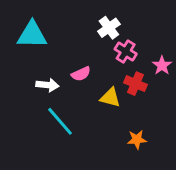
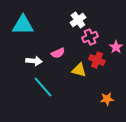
pink cross: (126, 51) -> (90, 37), turned 35
orange star: (137, 139) -> (107, 99), moved

